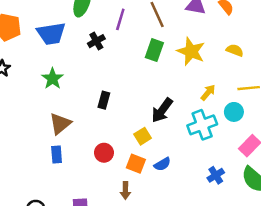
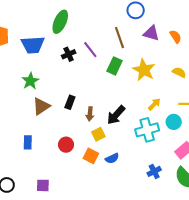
purple line: (120, 19) -> (90, 50), moved, turned -60
brown triangle: (60, 124) -> (41, 106), moved
brown arrow: (125, 191) -> (90, 114), moved

